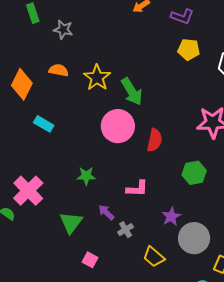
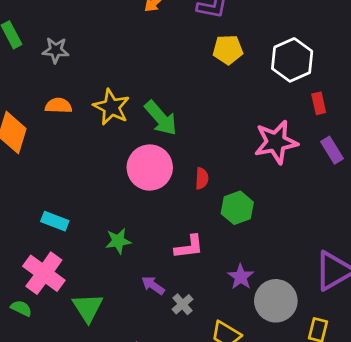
cyan rectangle: (44, 124) -> (55, 221), moved
red semicircle: (155, 140) -> (202, 178), size x0.7
green hexagon: (194, 173) -> (237, 208), moved
green triangle: (71, 223) -> (88, 308), moved

